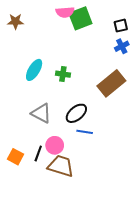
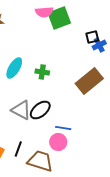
black square: (121, 26) -> (92, 37), moved
black ellipse: (76, 113) -> (40, 110), moved
pink circle: (55, 145) -> (58, 142), moved

